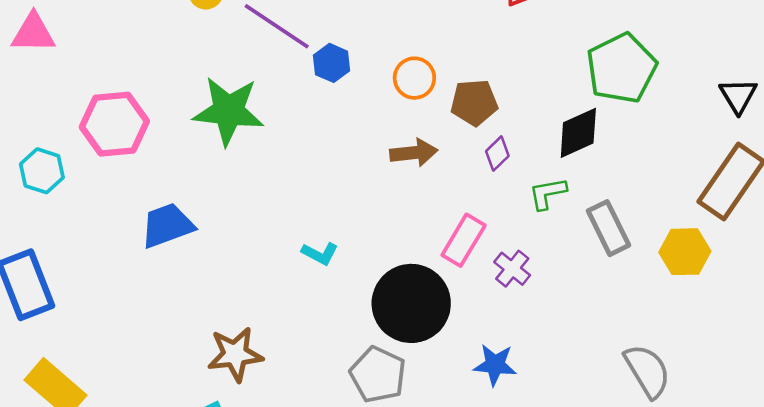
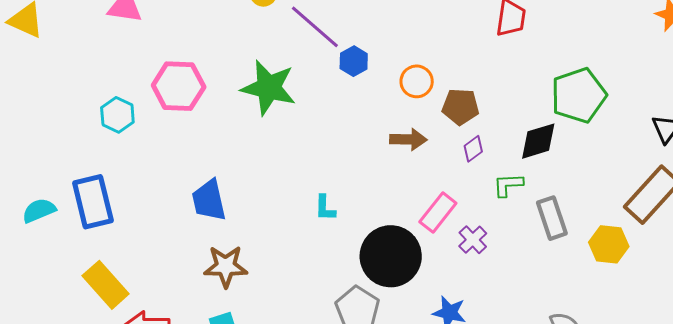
blue trapezoid: (167, 225) -> (209, 200), moved, turned -90
cyan L-shape: (320, 253) -> (325, 208), turned 56
brown star: (235, 354) -> (226, 266), moved

